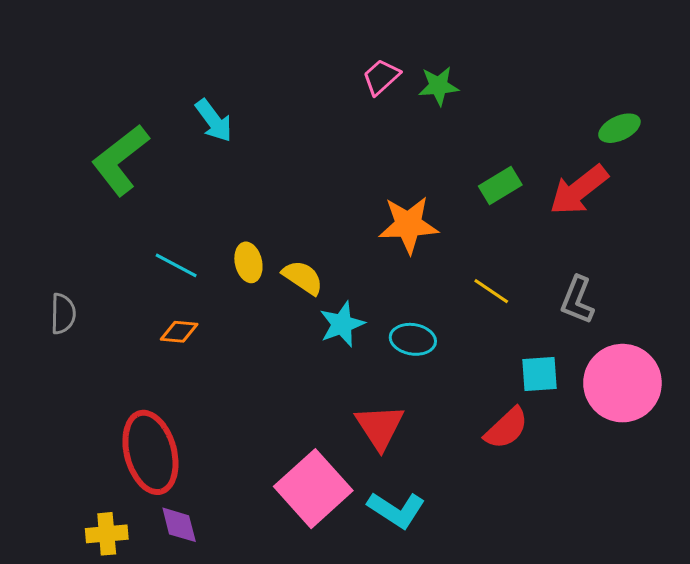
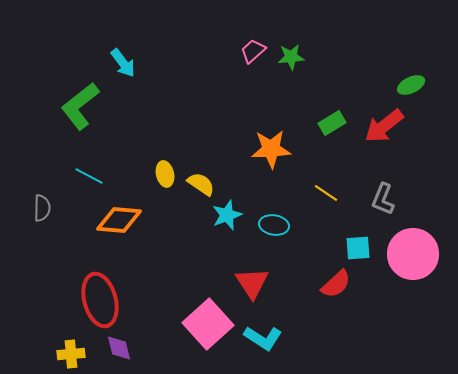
cyan arrow: (214, 121) -> (123, 63), moved
cyan line: (176, 265) -> (89, 176), moved
orange diamond: (179, 332) -> (119, 220), size x1.8

